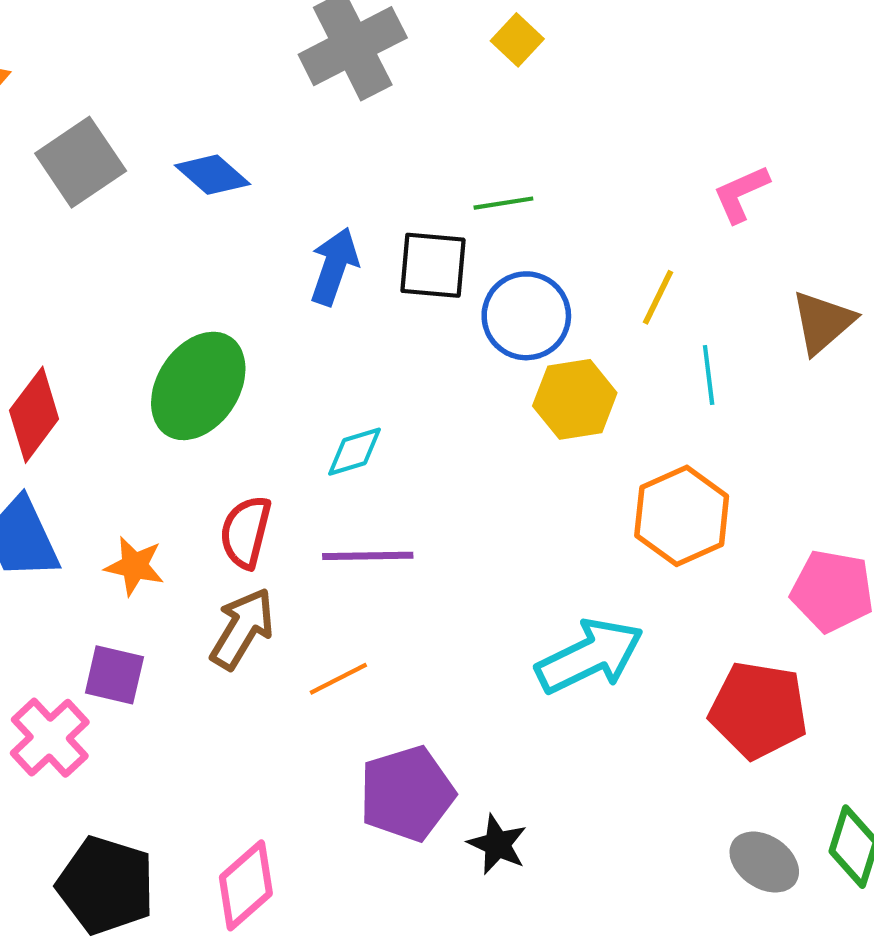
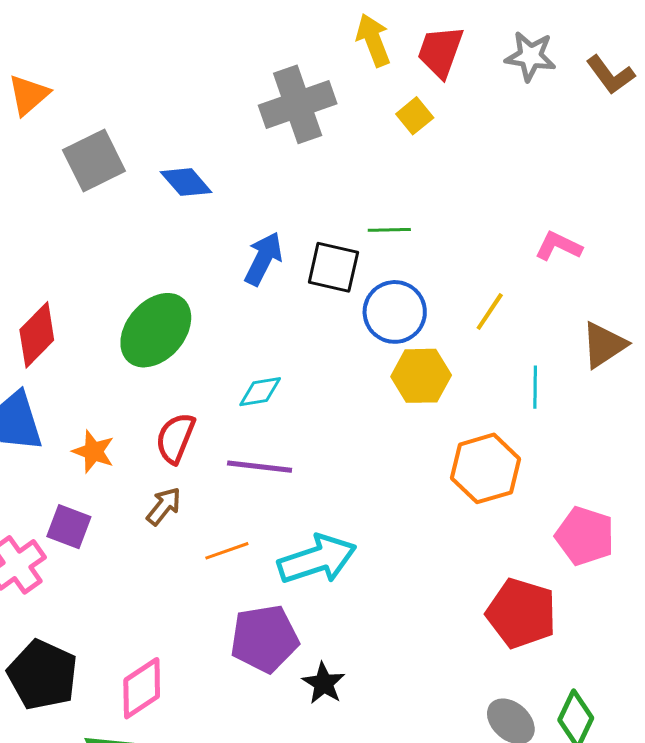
pink L-shape: (741, 194) -> (558, 246), turned 42
cyan line: (709, 375) -> (535, 387), moved
brown arrow: (242, 629) -> (164, 506), size x0.7
cyan arrow: (590, 656) -> (317, 559), moved

